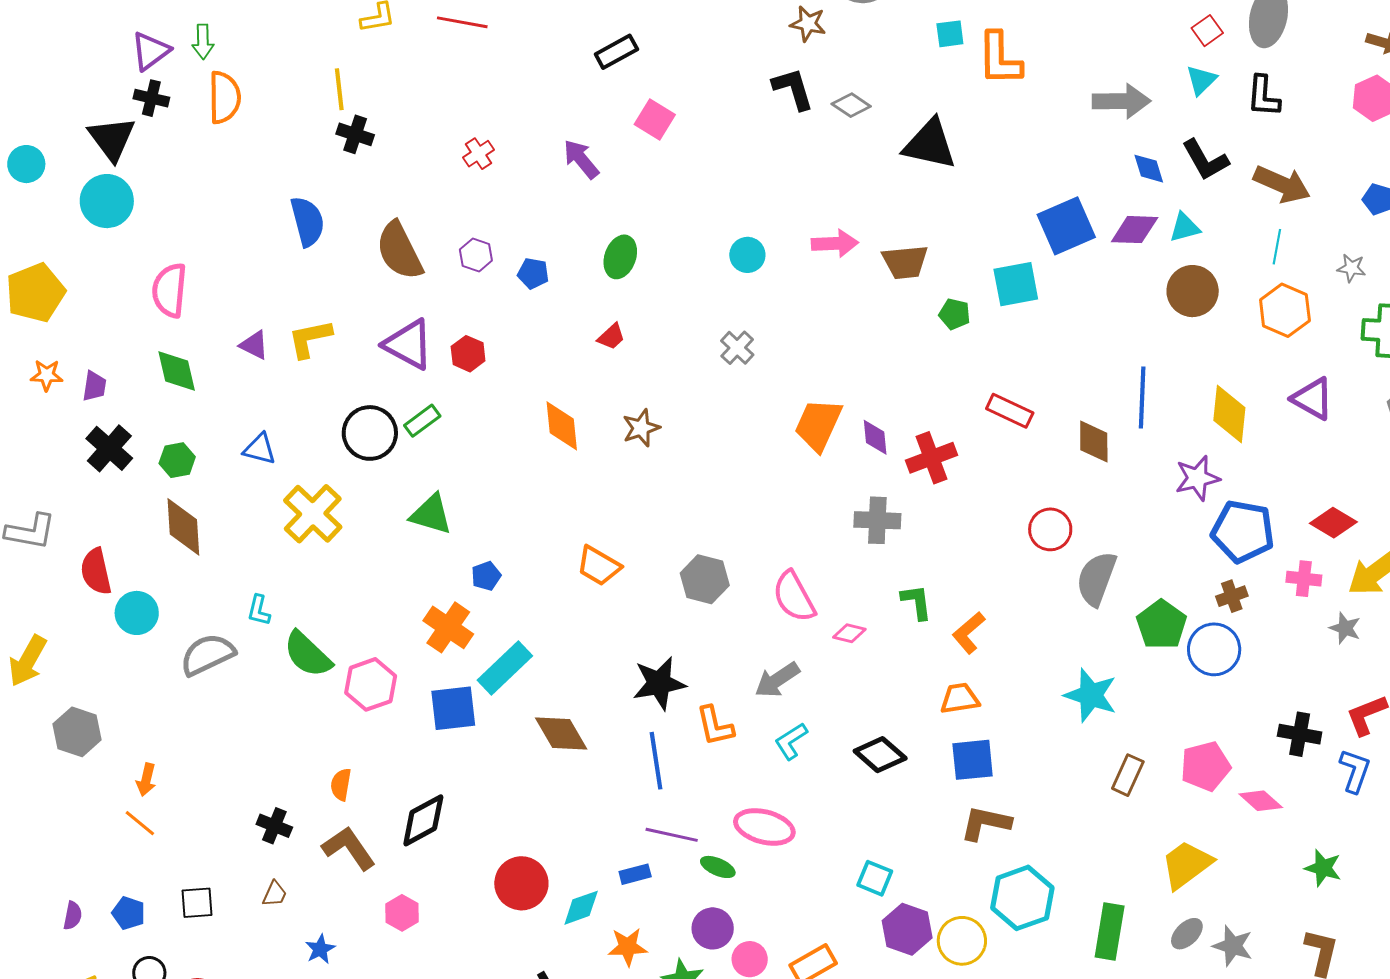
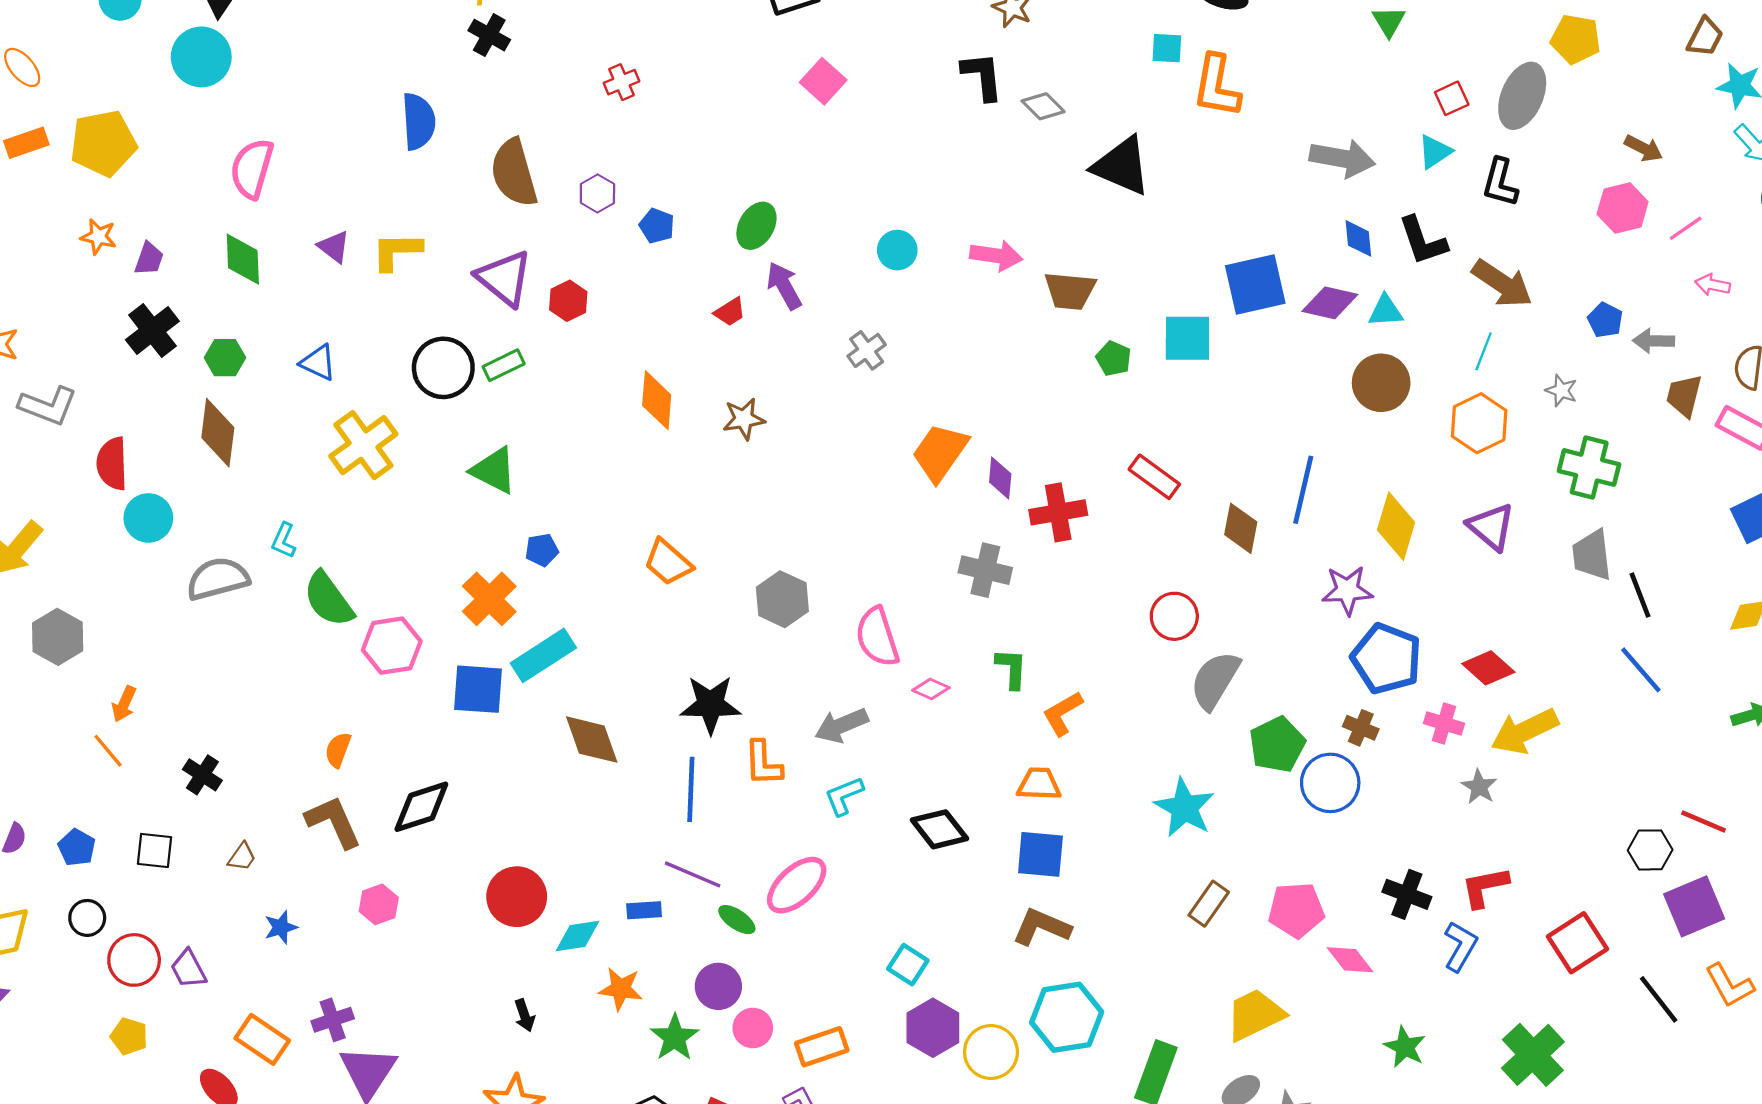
purple arrow: (581, 159) -> (784, 286), moved
brown cross: (1232, 596) -> (1361, 728), turned 32
black cross: (274, 826) -> (202, 775), moved
pink ellipse: (764, 827) -> (797, 885), turned -68

